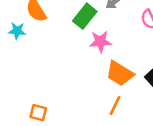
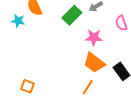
pink star: (100, 42) -> (94, 37), moved

